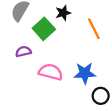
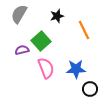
green square: (44, 29) -> (41, 41), moved
pink semicircle: (51, 72) -> (46, 68), turned 55

